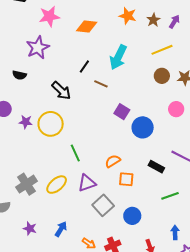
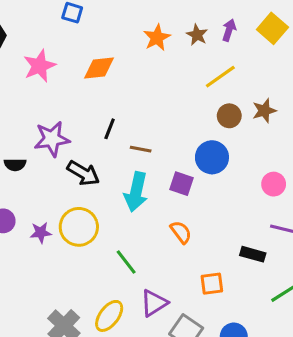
orange star: (128, 16) -> (157, 38), turned -30
purple star: (38, 48) -> (52, 139), moved, turned 30
cyan arrow: (118, 57) -> (136, 192), moved
pink circle: (176, 109) -> (274, 184), moved
blue circle: (143, 127) -> (212, 157), moved
orange semicircle: (113, 161) -> (181, 232), moved, turned 98

